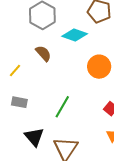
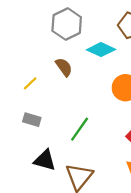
black triangle: (34, 137) -> (45, 160), turned -40

